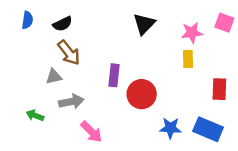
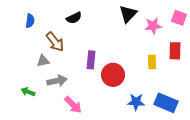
blue semicircle: (27, 20) -> (30, 21), moved
black semicircle: (63, 24) -> (74, 18), moved
black triangle: (144, 24) -> (128, 14), moved
yellow rectangle: (188, 59) -> (152, 62), moved
red rectangle: (219, 89) -> (175, 51), moved

